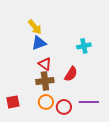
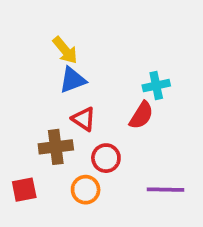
red semicircle: (71, 74) -> (141, 115), moved
brown cross: (45, 81) -> (56, 147), moved
red circle: (64, 107) -> (106, 158), moved

